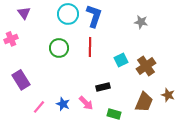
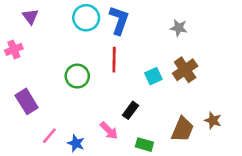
green circle: (59, 48) -> (77, 76), moved
brown cross: (146, 66) -> (185, 70), moved
black rectangle: (103, 87) -> (131, 110), turned -40
blue star: (63, 104) -> (76, 143), moved

